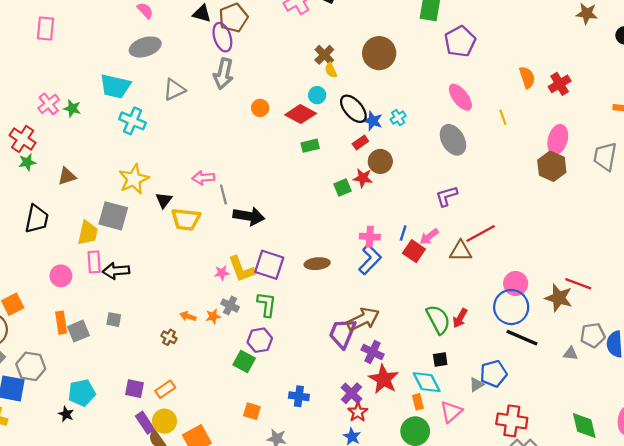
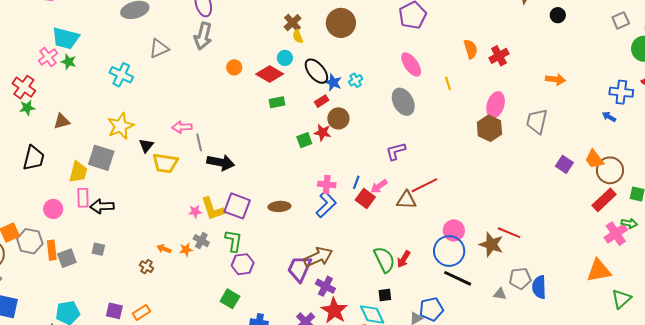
cyan trapezoid: (115, 86) -> (66, 38), moved
purple hexagon: (260, 340) -> (243, 264), moved
green square: (244, 361) -> (230, 299), moved
gray hexagon: (31, 366) -> (30, 241), moved

